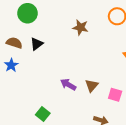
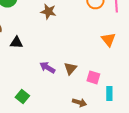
brown star: (80, 27) -> (48, 11), moved
black triangle: (37, 44) -> (16, 42), moved, turned 40

